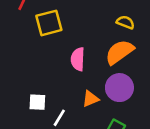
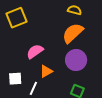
pink semicircle: (78, 59) -> (35, 51), moved, turned 60
orange triangle: (90, 99) -> (46, 71), moved

